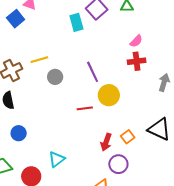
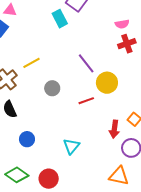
pink semicircle: (136, 41) -> (122, 24), turned 48
gray circle: (55, 77) -> (52, 88), moved
cyan triangle: (57, 159) -> (71, 146), moved

